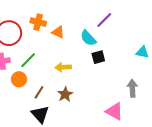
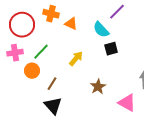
yellow arrow: (63, 67) -> (76, 59), turned 133
brown star: (65, 94) -> (98, 87), moved

